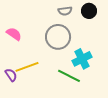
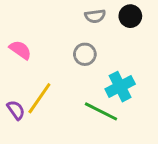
gray circle: (58, 37) -> (85, 54), size x0.6
yellow line: (27, 67) -> (39, 98), turned -35

